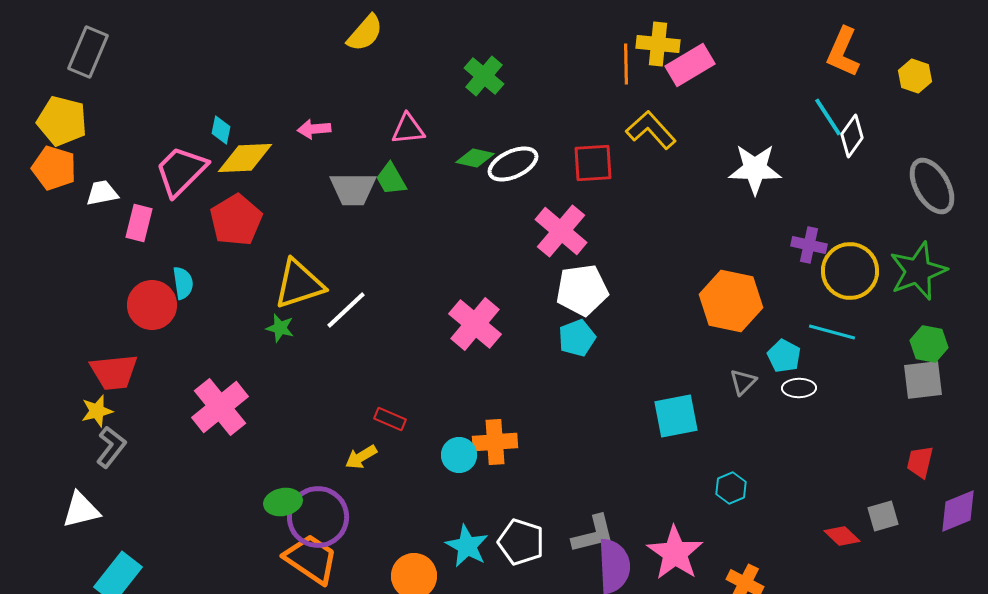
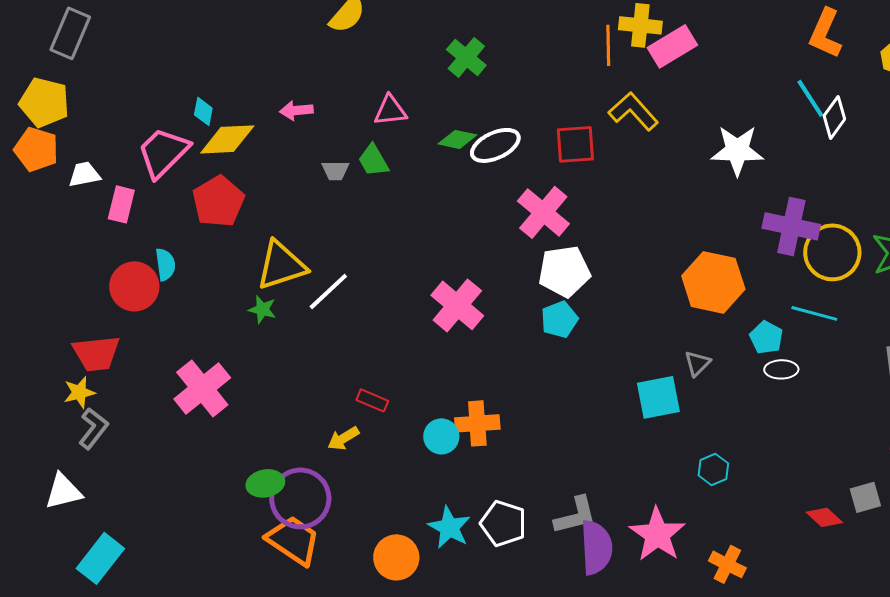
gray trapezoid: (353, 189) -> (335, 170), size x0.6
purple cross: (809, 245) -> (791, 226), size x1.6
gray triangle: (743, 382) -> (697, 363), moved

